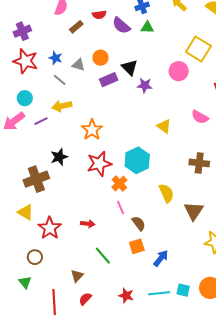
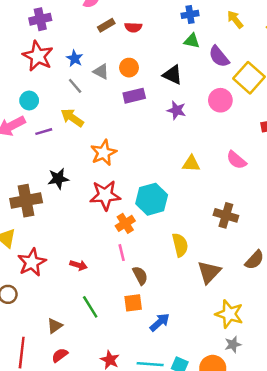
red semicircle: (99, 15) -> (133, 27), moved
purple semicircle: (121, 26) -> (219, 57), moved
black triangle: (130, 67) -> (172, 75), moved, turned -30
yellow arrow: (62, 106) -> (72, 118), turned 36
yellow triangle: (164, 126) -> (191, 164), turned -42

